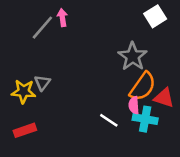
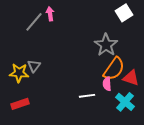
cyan cross: (145, 119) -> (125, 102), moved, turned 30
white line: (109, 120) -> (87, 96), turned -42

